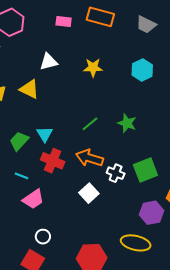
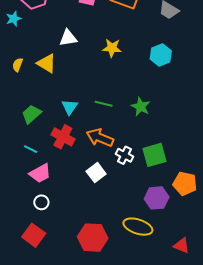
green line: (90, 124) -> (104, 104), turned 48
cyan triangle: (45, 134) -> (70, 107), moved
white circle: (43, 237) -> (41, 202), moved

